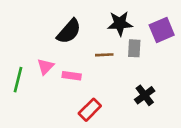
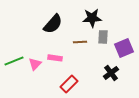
purple square: (162, 30) -> (124, 48), moved
pink triangle: (45, 67) -> (35, 64), moved
green line: (18, 80) -> (14, 61), turned 54

